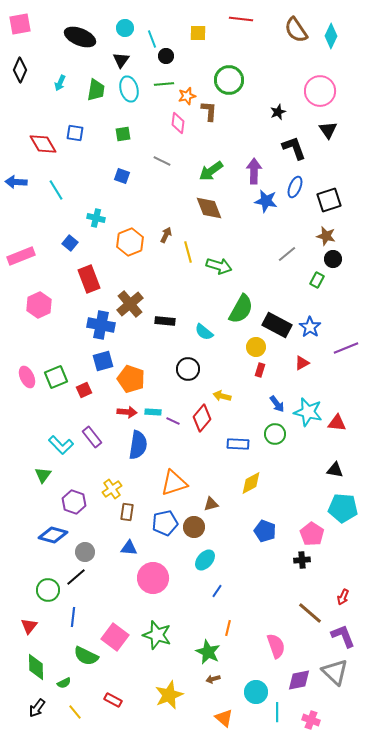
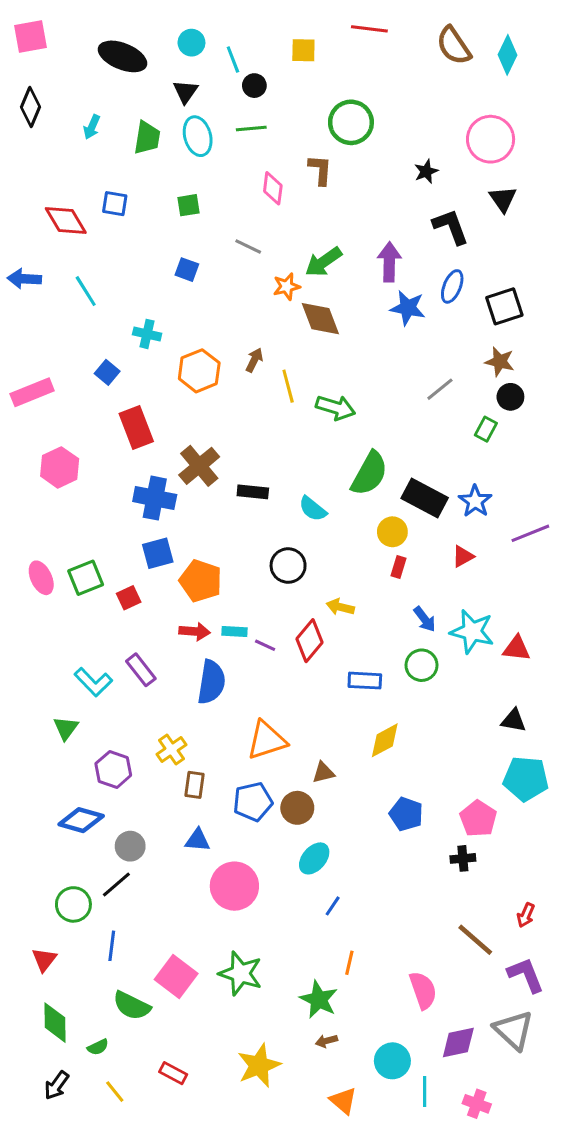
orange star: (187, 96) -> (287, 286), moved

